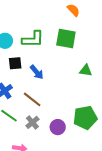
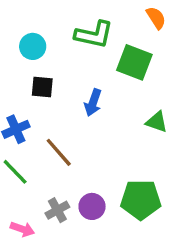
green L-shape: (33, 39) -> (94, 35), moved
blue arrow: (37, 72) -> (93, 103), moved, turned 49
gray cross: (32, 122) -> (57, 210), moved

